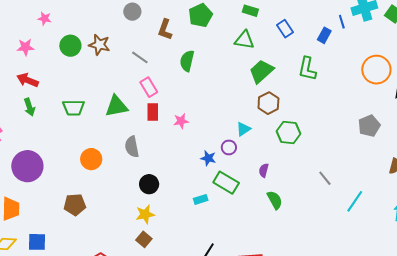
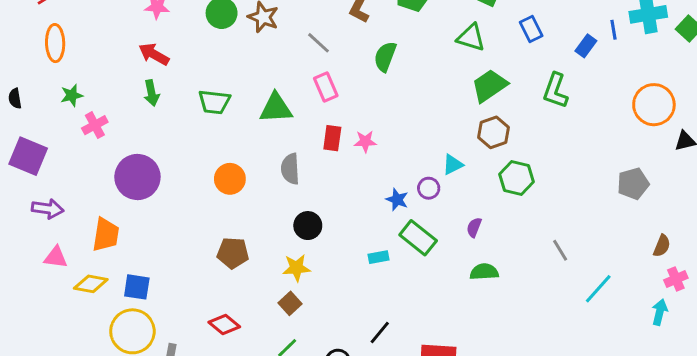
red rectangle: (153, 112) -> (332, 138), moved
green semicircle: (275, 200) -> (484, 272), turned -72
brown pentagon: (75, 205) -> (233, 253), moved

